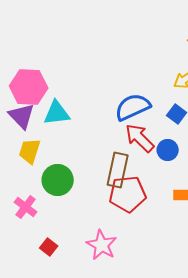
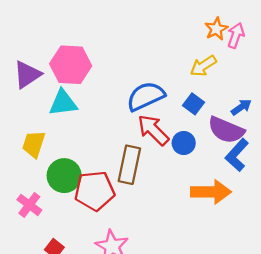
pink hexagon: (29, 87) -> (71, 65), moved
purple triangle: (22, 116) -> (27, 75), moved, turned 40
red pentagon: (128, 194) -> (95, 191), moved

